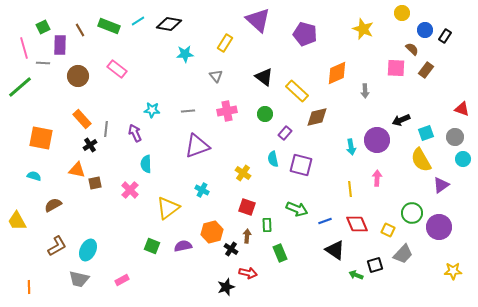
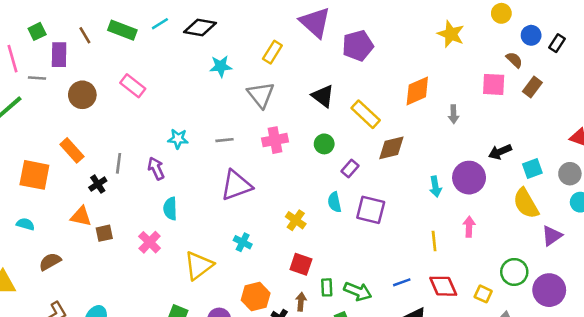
purple pentagon: (305, 34) -> (358, 46), moved, turned -30
gray triangle: (216, 76) -> (261, 95), size x1.6
orange rectangle: (82, 119) -> (72, 150), moved
green arrow: (297, 209) -> (358, 291), moved

